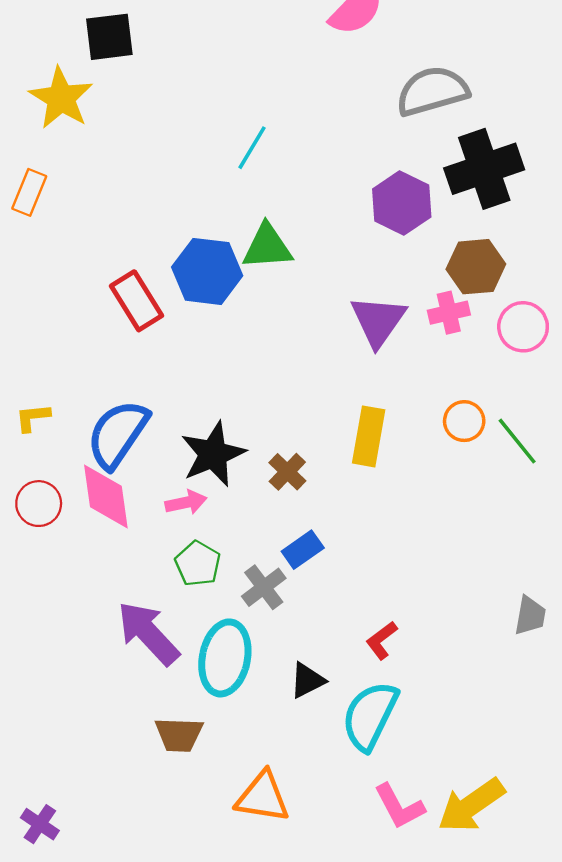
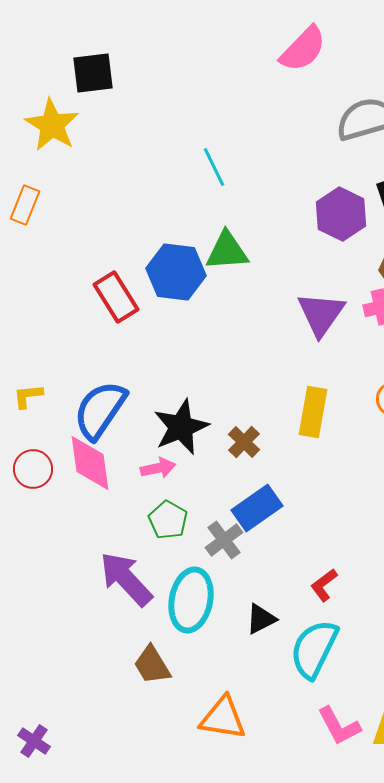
cyan line: (252, 148) -> (214, 167), turned -57
blue rectangle: (303, 550) -> (257, 508), size x1.4
brown trapezoid: (179, 735) -> (152, 665), turned 57

